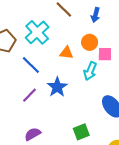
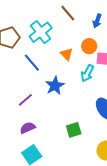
orange triangle: (66, 53) -> (67, 54), turned 32
purple line: (30, 95) -> (25, 100), moved

